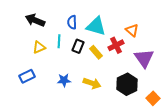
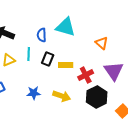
cyan triangle: (96, 26) -> (66, 27), moved
red cross: (116, 45) -> (86, 75), moved
yellow rectangle: (96, 52) -> (66, 65), turned -48

